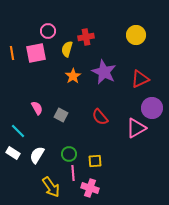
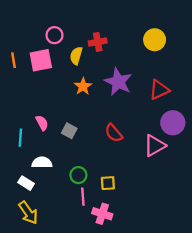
cyan line: (18, 131) -> (20, 138), moved, turned 49
white rectangle: (13, 153) -> (26, 183), moved
white semicircle: (37, 155) -> (42, 163), moved, turned 60
yellow arrow: (51, 187) -> (28, 213), moved

